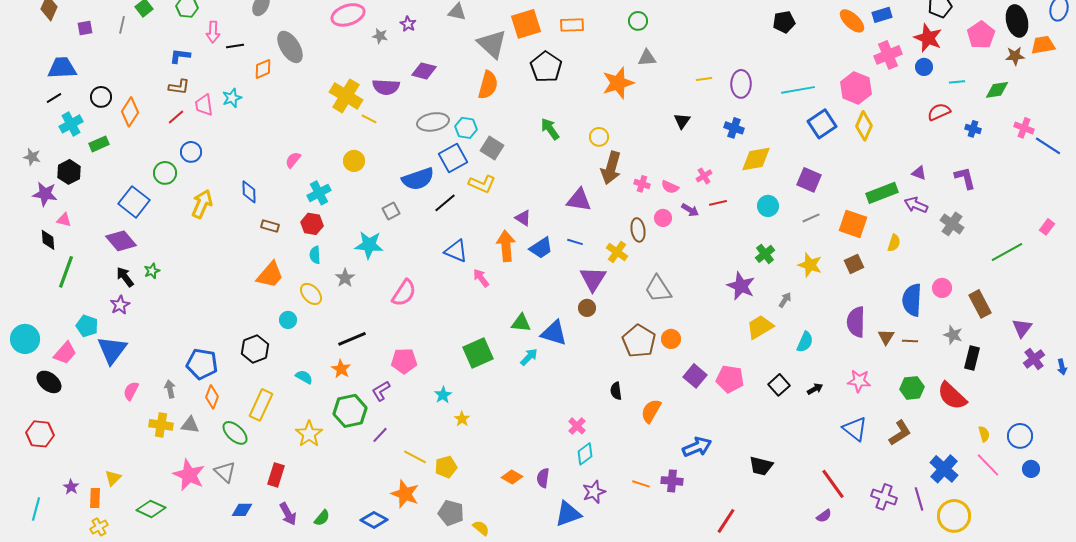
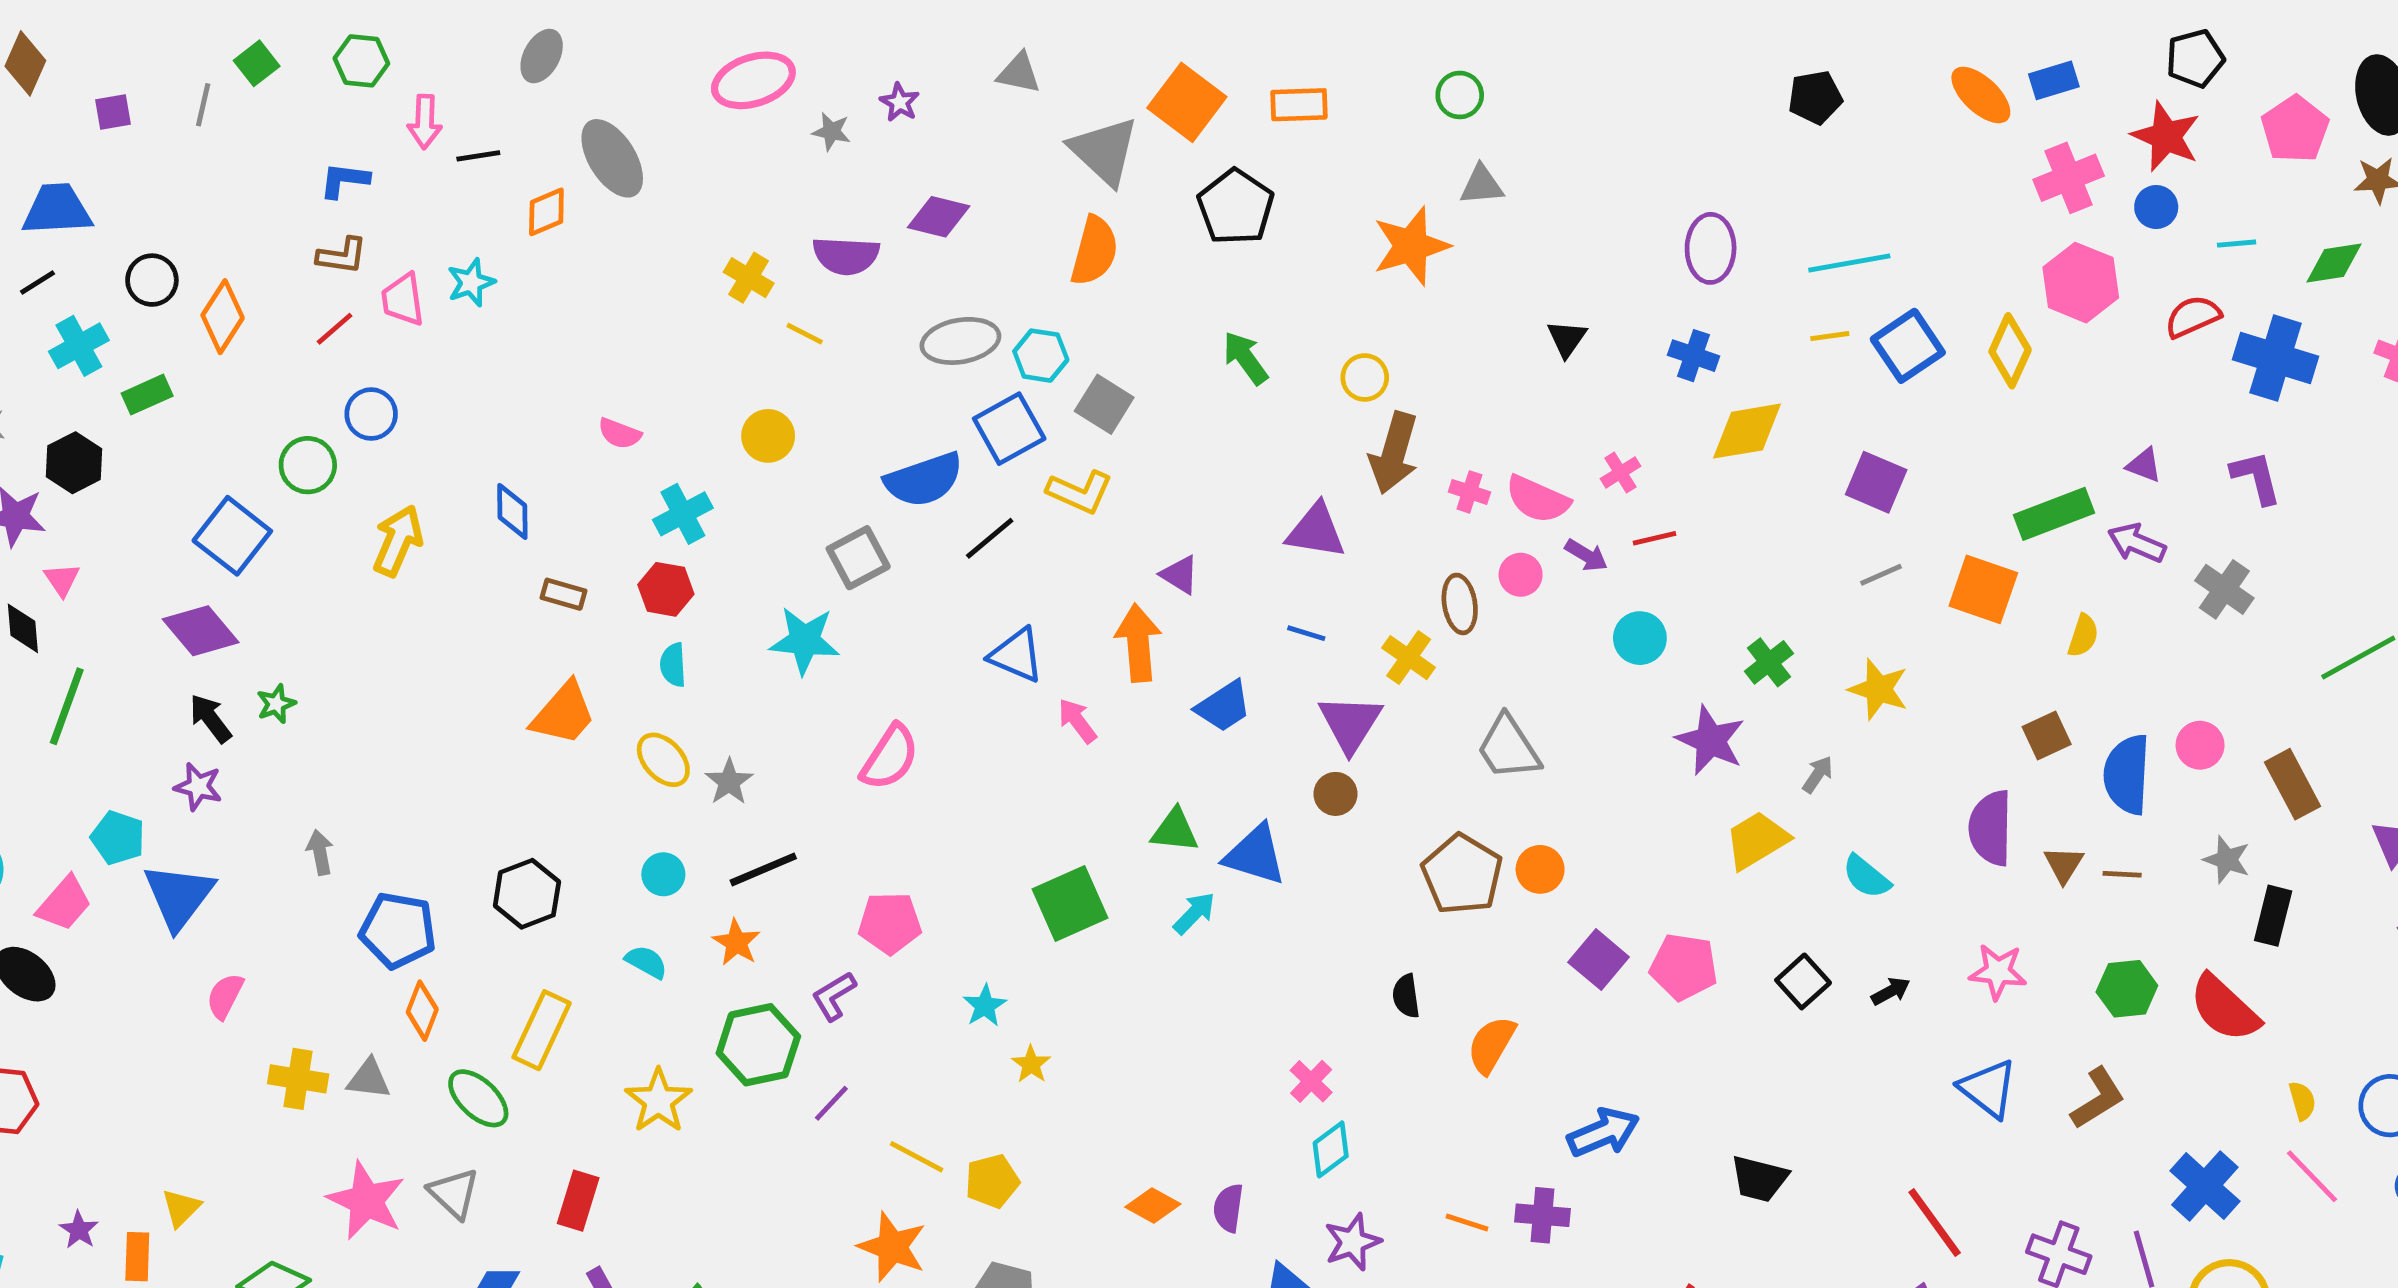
orange square: (526, 24) -> (1187, 102), turned -36
yellow line: (704, 79) -> (1830, 336), moved
pink hexagon: (856, 88) -> (2081, 283), moved
yellow cross: (346, 96) -> (749, 278), size x0.6
blue cross: (973, 129) -> (2276, 358), size x2.0
pink semicircle: (293, 160) -> (620, 433), turned -108
pink semicircle: (670, 187) -> (1538, 499), size x1.5
cyan circle: (768, 206) -> (1640, 638), moved
gray square: (391, 211) -> (858, 558), size x1.4
pink triangle: (64, 220) -> (62, 580), turned 42
blue trapezoid: (541, 248) -> (1223, 706), moved
brown square: (854, 264) -> (2047, 735), moved
gray star: (345, 278) -> (729, 782), moved
purple star: (120, 305) -> (198, 787), turned -30
cyan circle: (288, 320) -> (663, 874), moved
cyan semicircle: (805, 342) -> (1866, 877), turned 105
gray arrow: (170, 389) -> (320, 852), moved

